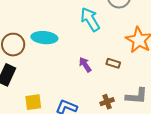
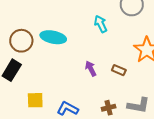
cyan arrow: (90, 19) -> (101, 24), size x0.7

